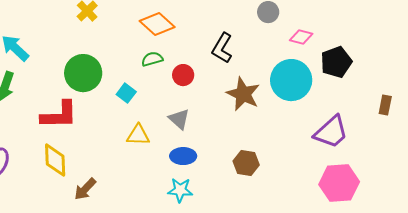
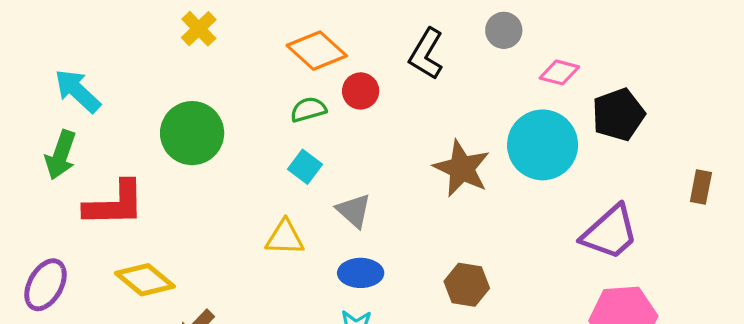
black L-shape: (222, 48) -> (426, 54), moved
red circle: (183, 75) -> (361, 91), moved
cyan square: (126, 93) -> (305, 167), moved
red L-shape: (59, 115) -> (115, 204), moved
yellow diamond: (55, 160) -> (145, 280), turned -48

